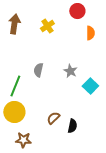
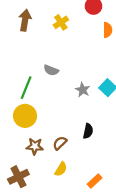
gray semicircle: (38, 70) -> (51, 70), turned -80
gray star: (70, 71) -> (83, 90), moved
brown semicircle: (53, 118) -> (60, 143), moved

